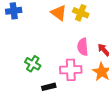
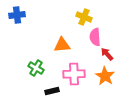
orange triangle: (59, 13) -> (62, 45), moved, turned -42
pink semicircle: (83, 47) -> (95, 37), moved

